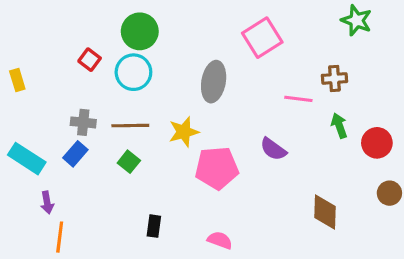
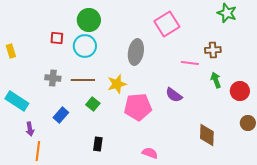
red square: (90, 60) -> (57, 38), turned -32
blue rectangle: (75, 154) -> (61, 115), moved
green square: (129, 162) -> (93, 104), moved
pink semicircle: (220, 240) -> (150, 153), moved

